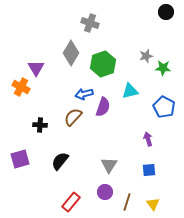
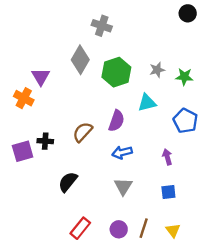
gray star: (146, 56) -> (157, 70), moved
blue arrow: (84, 94) -> (122, 152), moved
purple square: (20, 159) -> (23, 151), moved
purple circle: (105, 192) -> (119, 229), moved

